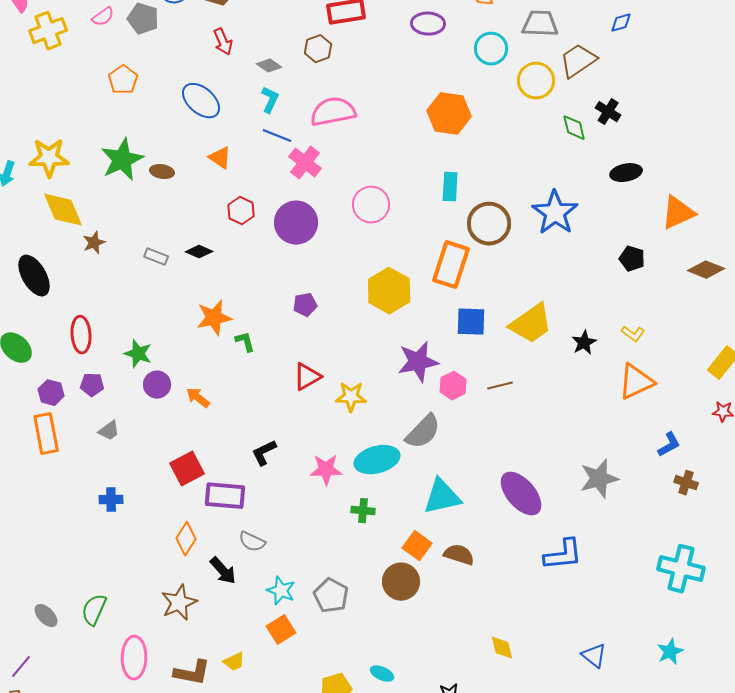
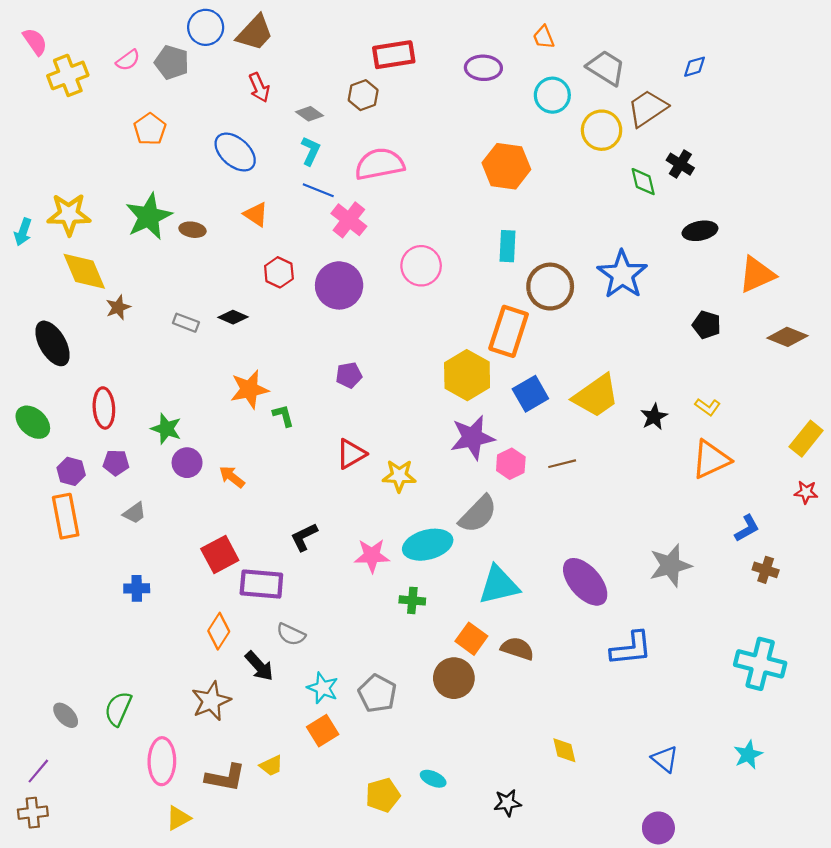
gray trapezoid: (540, 24) -> (606, 68), turned 30
yellow hexagon: (389, 291) -> (467, 375), moved
blue square: (471, 322) -> (530, 394), turned -32

